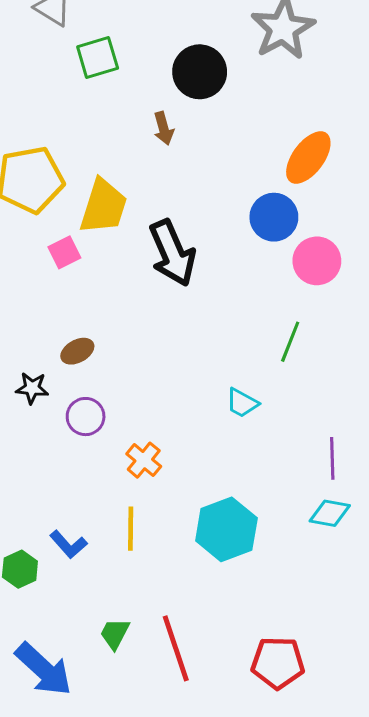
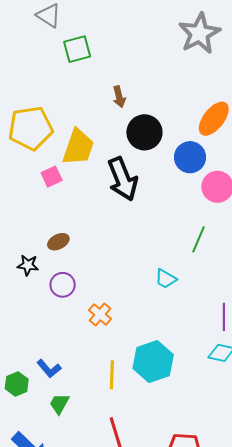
black circle: (200, 72) -> (144, 132), moved
yellow line: (131, 529) -> (112, 375), moved
green trapezoid: (115, 634) -> (59, 404), moved

